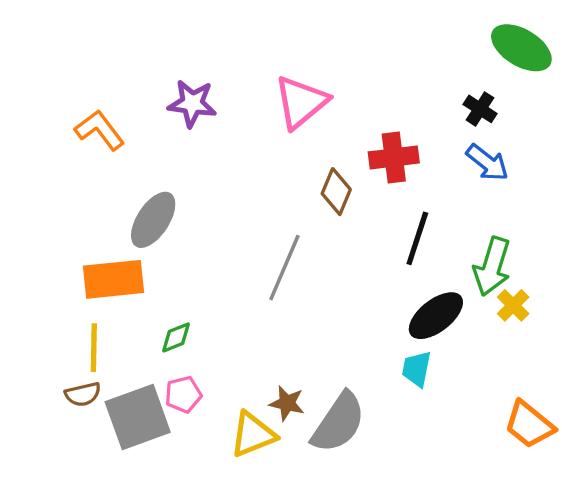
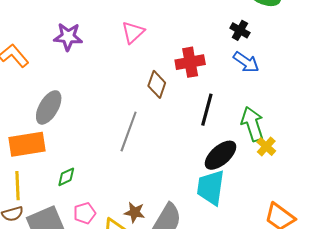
pink triangle: (301, 102) -> (133, 32), size x0.7
green arrow: (492, 267) -> (252, 124), turned 148
cyan trapezoid: (416, 369) -> (211, 188), size x1.6
pink pentagon: (183, 395) -> (85, 213), moved

